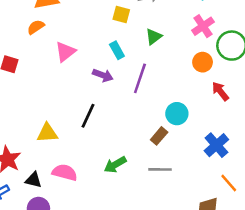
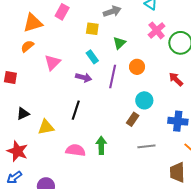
orange circle: (203, 62) -> (137, 67), moved
blue cross: (216, 145) -> (178, 121), turned -36
green arrow: (115, 165) -> (101, 145), turned 126
gray line: (160, 169) -> (146, 146), moved
pink semicircle: (65, 172) -> (76, 150), moved
black triangle: (33, 180) -> (23, 114), moved, turned -32

